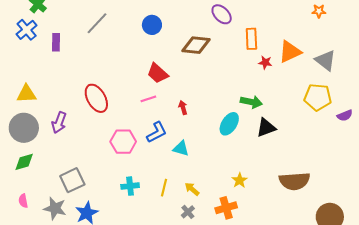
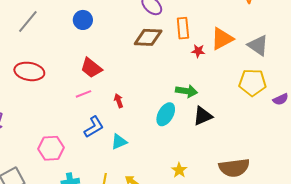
brown diamond: (196, 45) -> (148, 37), moved
red ellipse: (96, 98) -> (29, 71), moved, turned -48
pink hexagon: (123, 142) -> (51, 148), moved
cyan triangle: (181, 148) -> (119, 142), turned -36

